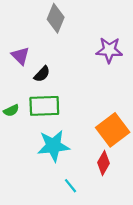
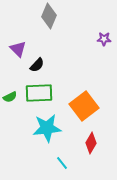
purple star: (109, 50) -> (104, 39), moved, size x0.6
orange square: (113, 130) -> (84, 106), moved

